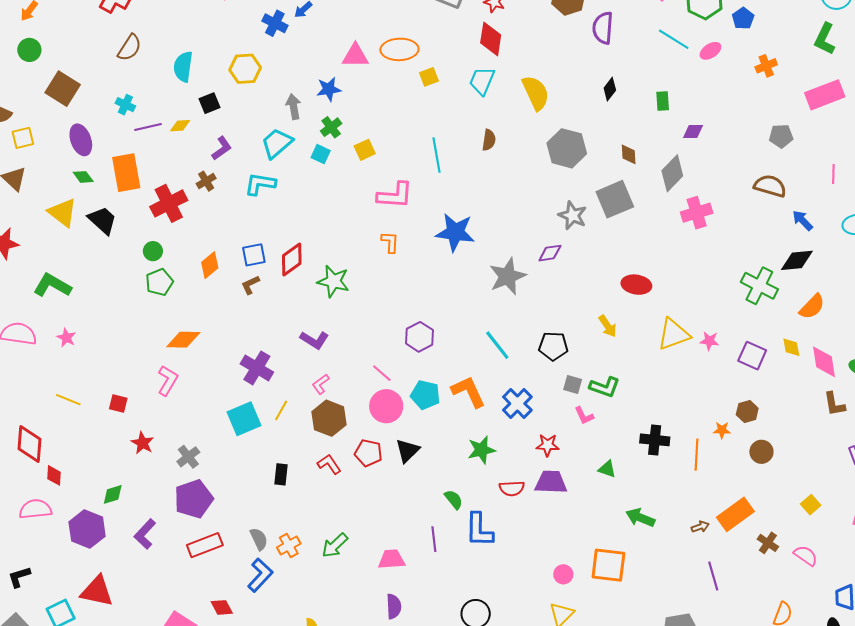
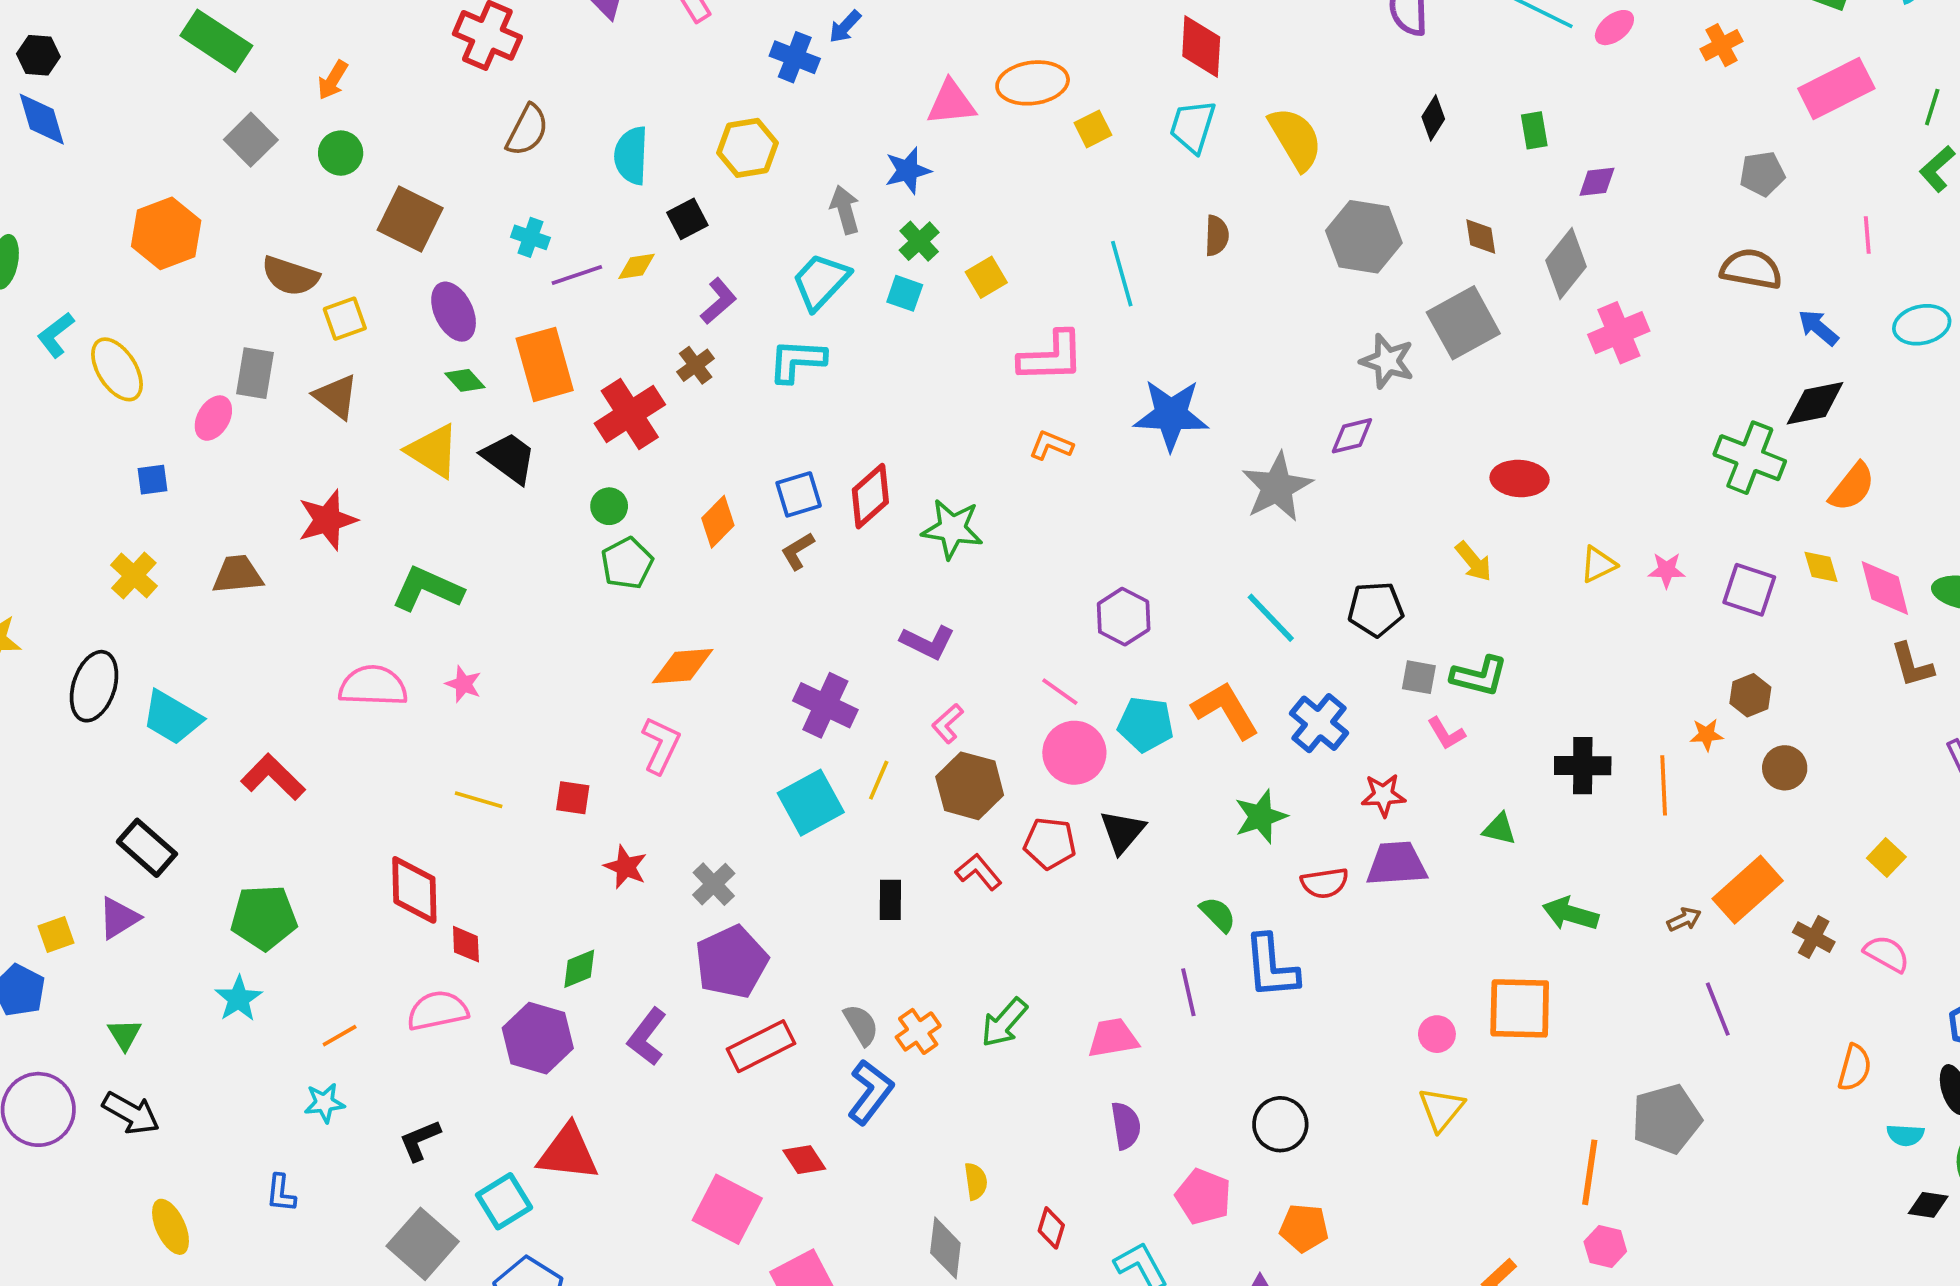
orange L-shape: (390, 242) -> (1051, 445), turned -65
yellow triangle: (674, 334) -> (1598, 564), size x0.6

